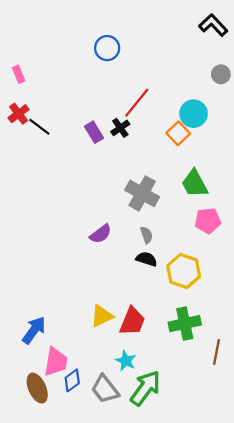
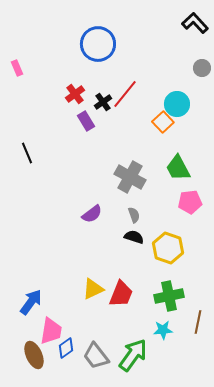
blue circle: (107, 48) -> (98, 44), size x1.5
red cross: (19, 114) -> (75, 94), moved
black line: (39, 127) -> (27, 153), moved, turned 30
black cross: (120, 128) -> (103, 102), moved
cyan star: (126, 361) -> (163, 330), moved, turned -30

